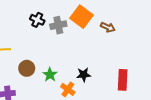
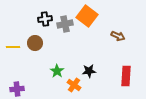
black cross: (37, 20) -> (45, 19), turned -32
brown arrow: (108, 27) -> (118, 36), moved
brown circle: (27, 68) -> (35, 43), moved

